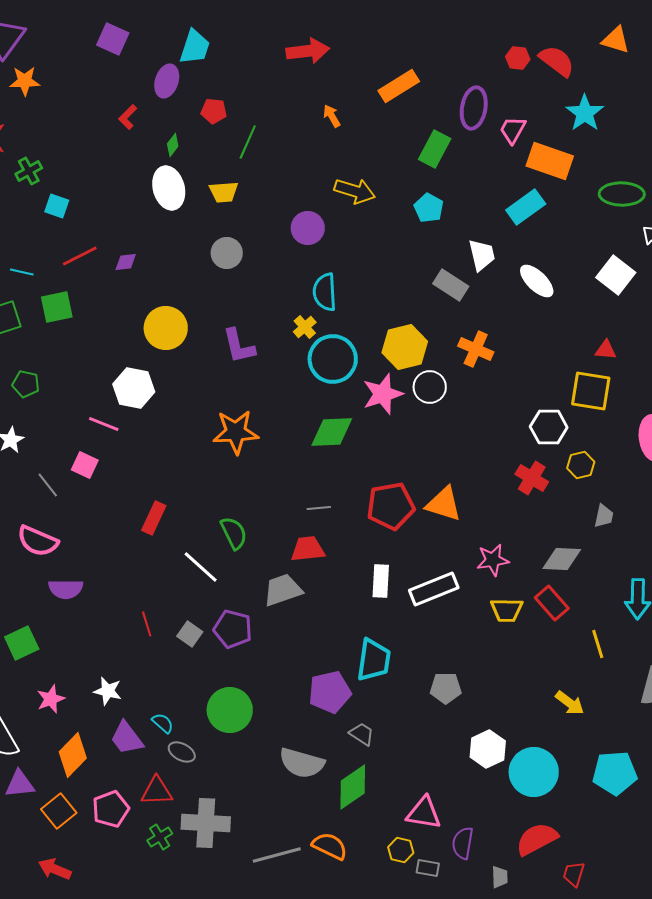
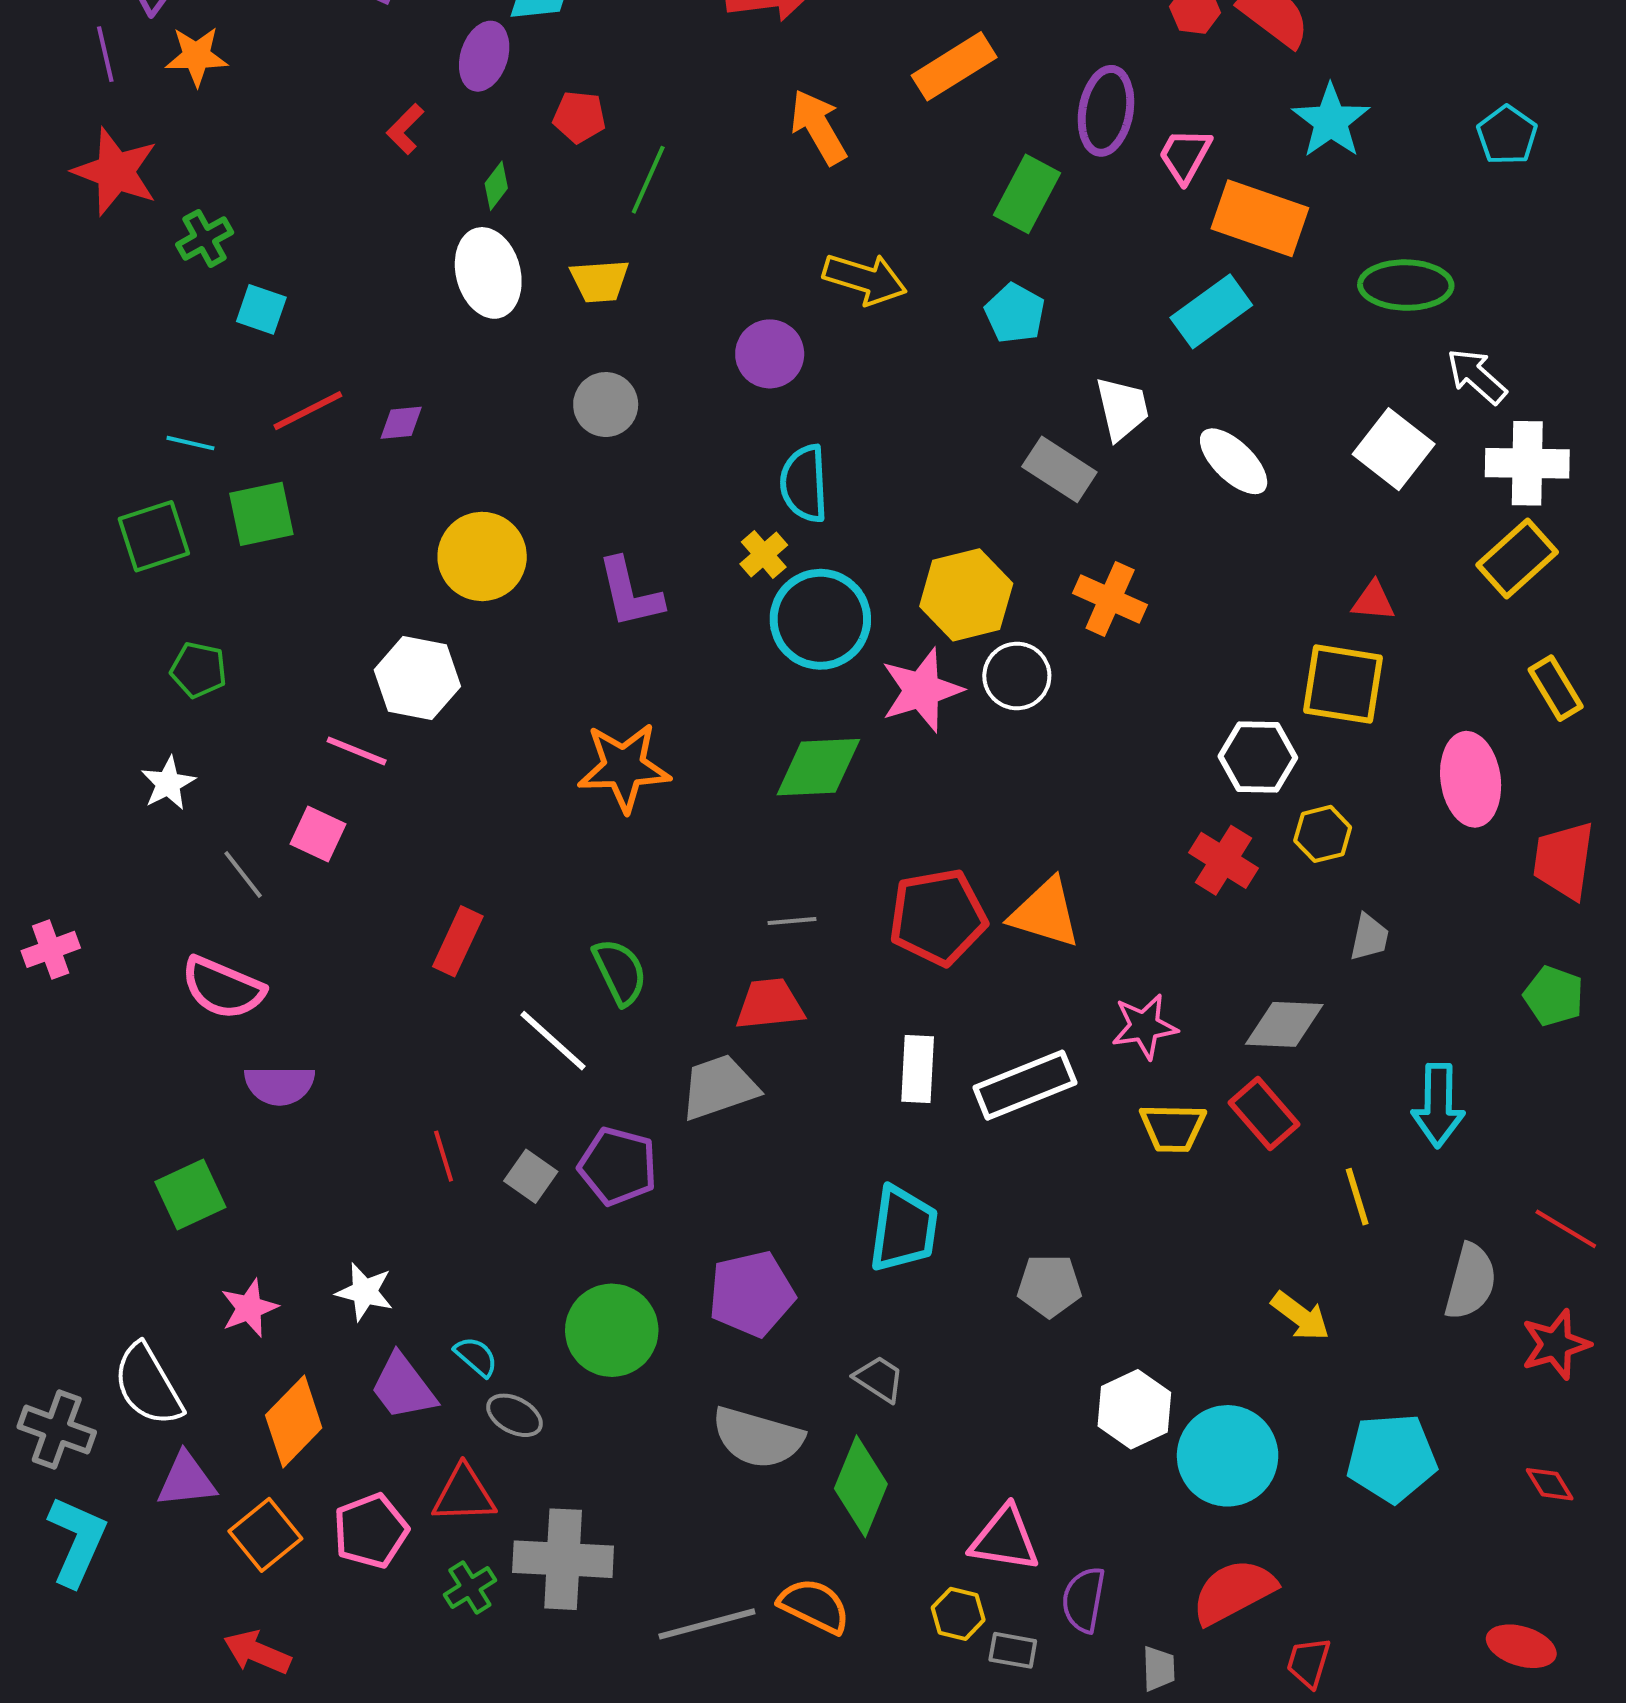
orange arrow: (332, 116) -> (818, 127), size x1.6
purple pentagon: (330, 692) -> (752, 1294), moved
green diamond: (353, 787) -> (861, 1486), turned -33

